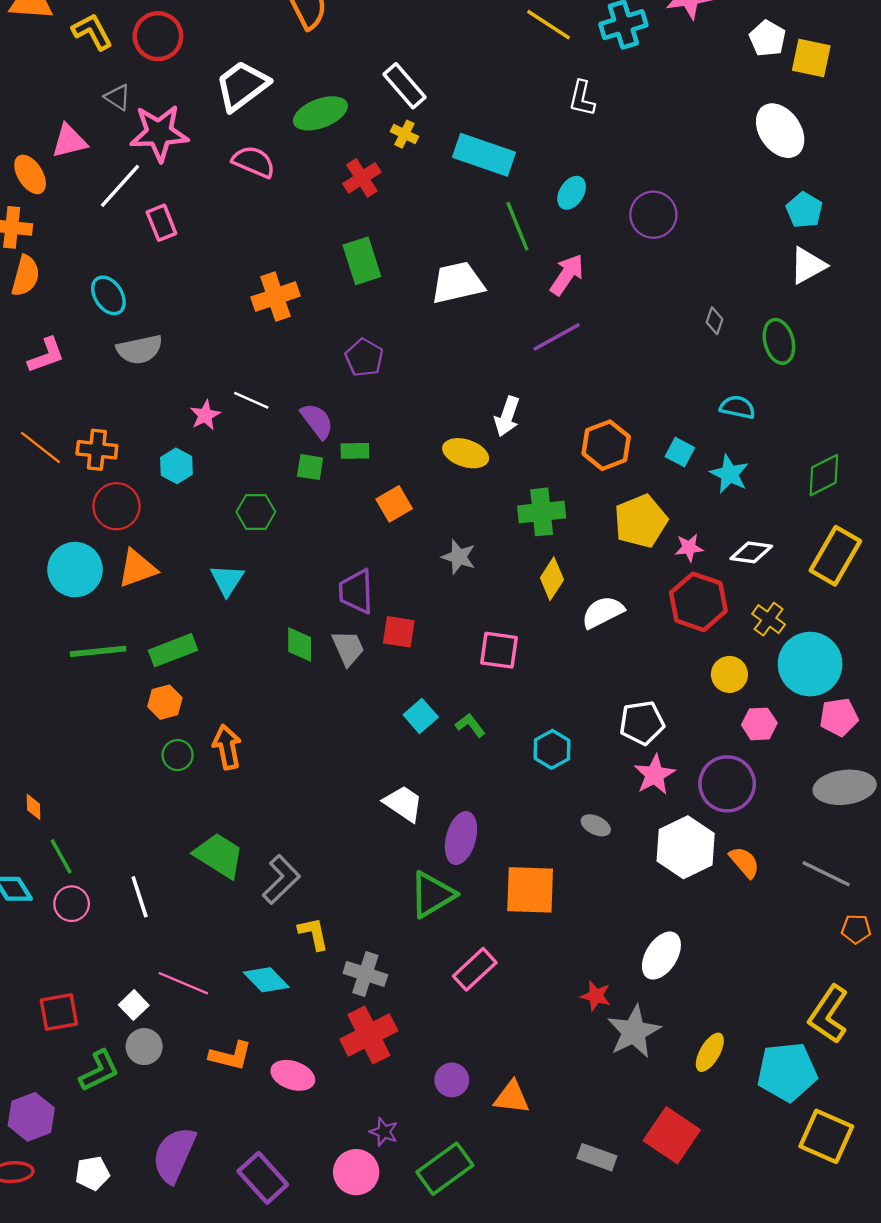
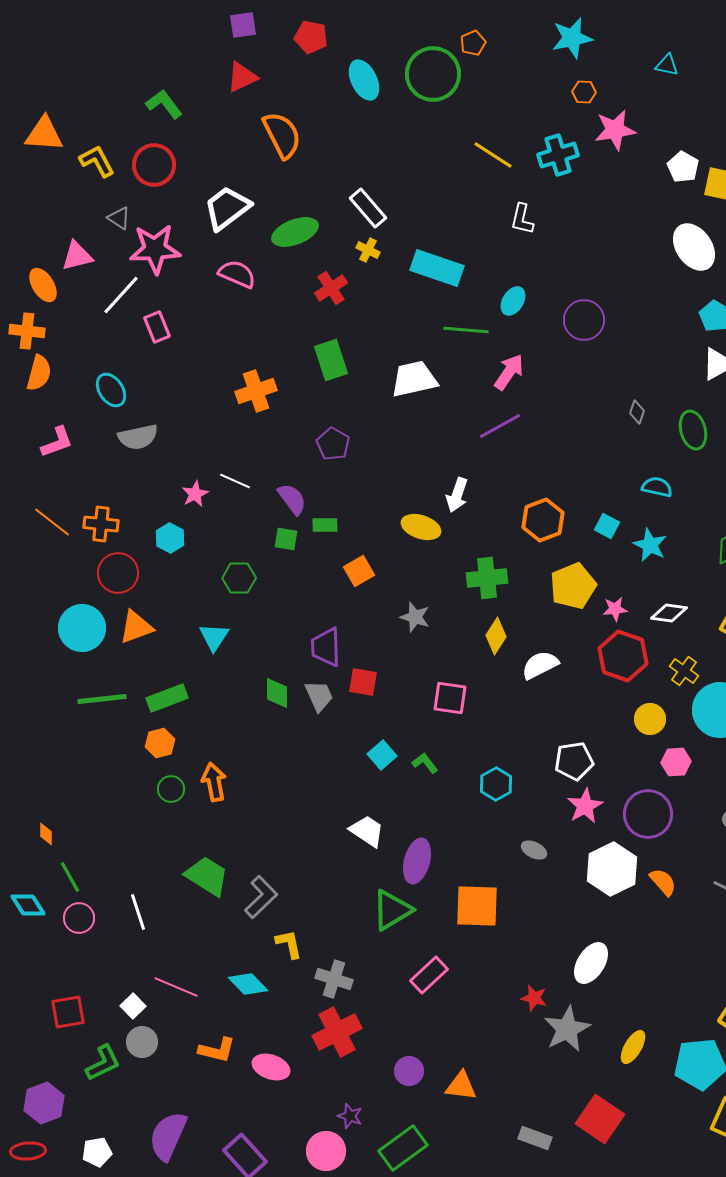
green line: (517, 226) -> (466, 330), turned -63

